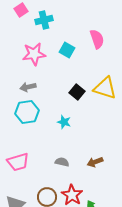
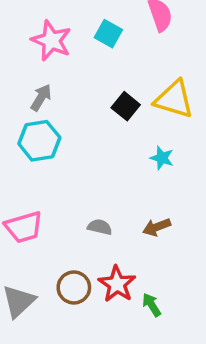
pink star: (34, 54) -> (51, 41), turned 30
gray arrow: (28, 87) -> (41, 98), turned 133
cyan star: (64, 122) -> (162, 158), moved

